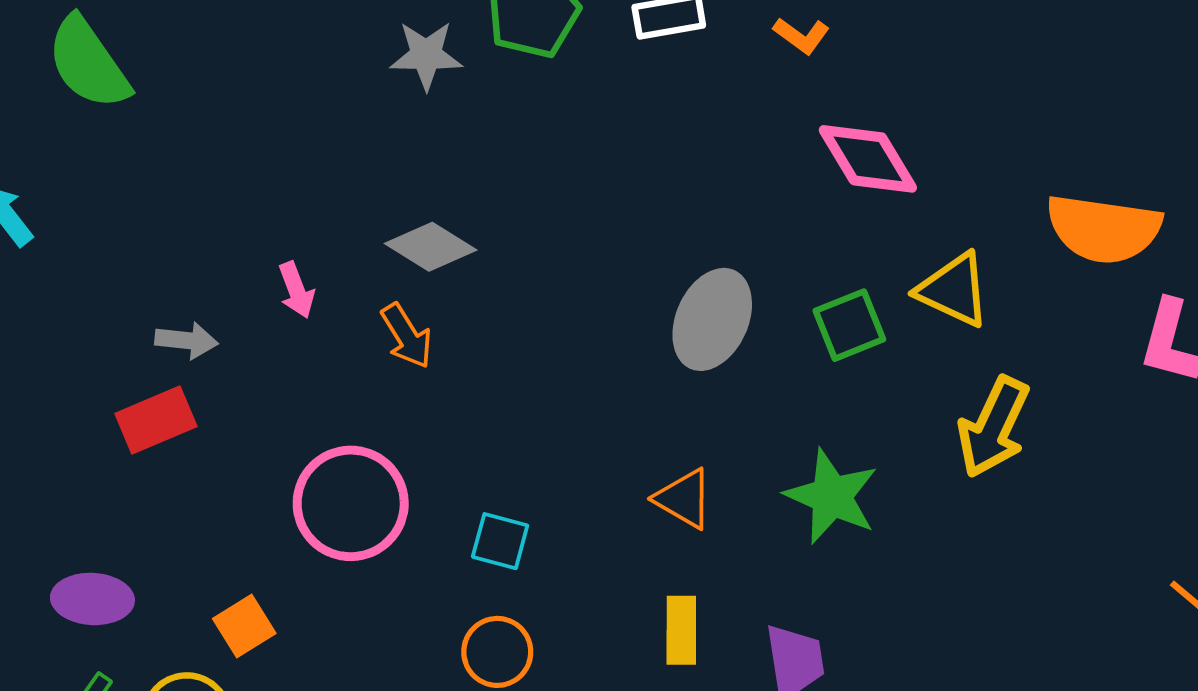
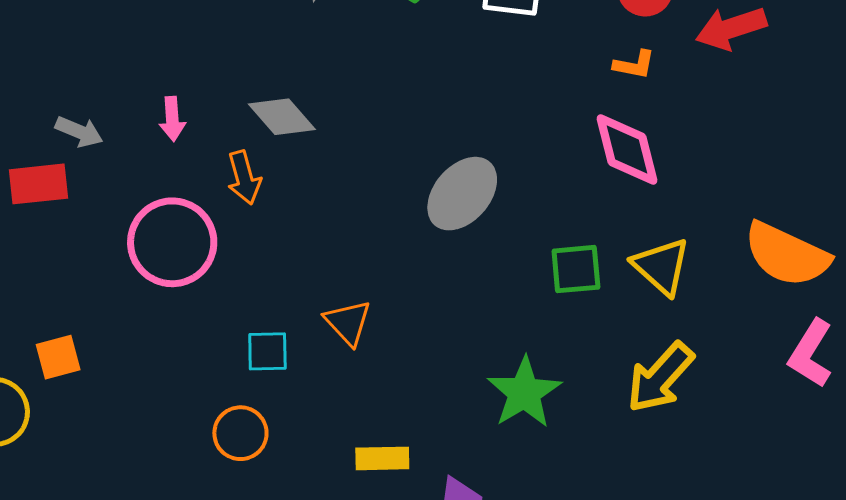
orange L-shape: (801, 36) -> (634, 65), moved, turned -42
gray ellipse: (712, 319) -> (462, 194), moved
orange triangle: (684, 499) -> (348, 322), moved
pink circle: (351, 503) -> (172, 242), moved
cyan square: (500, 541) -> (267, 351), turned -33
yellow rectangle: (681, 630) -> (382, 458), turned 72

